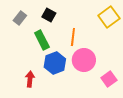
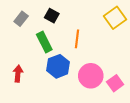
pink circle: (84, 60) -> (91, 76), moved
red arrow: (30, 79) -> (18, 74), moved

